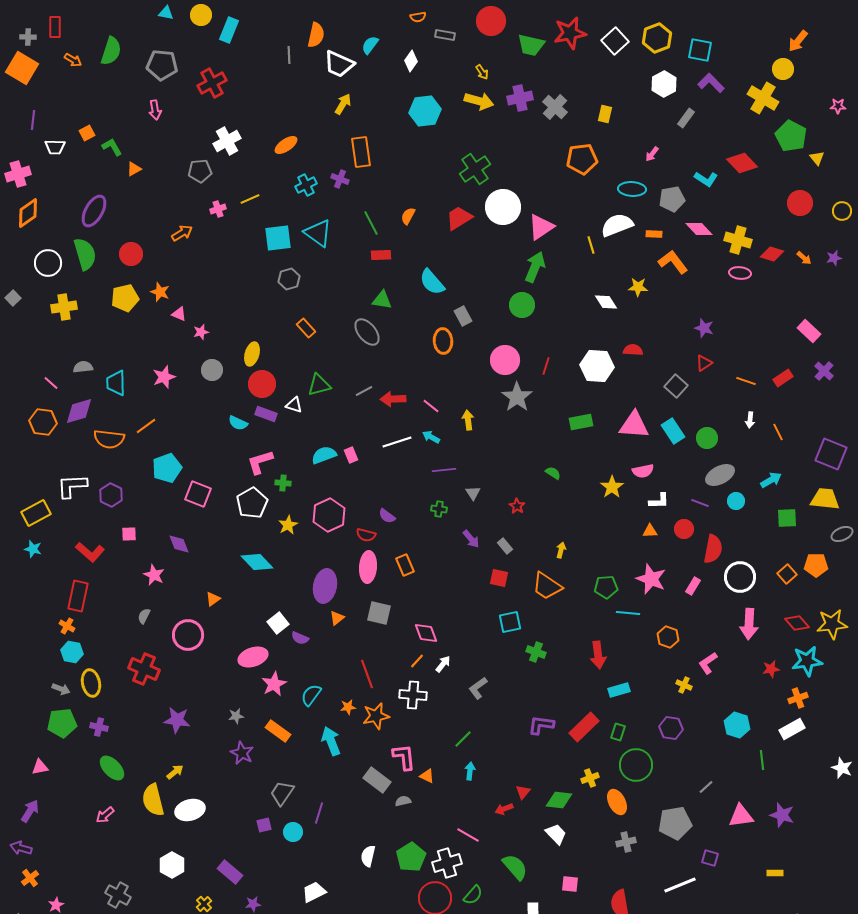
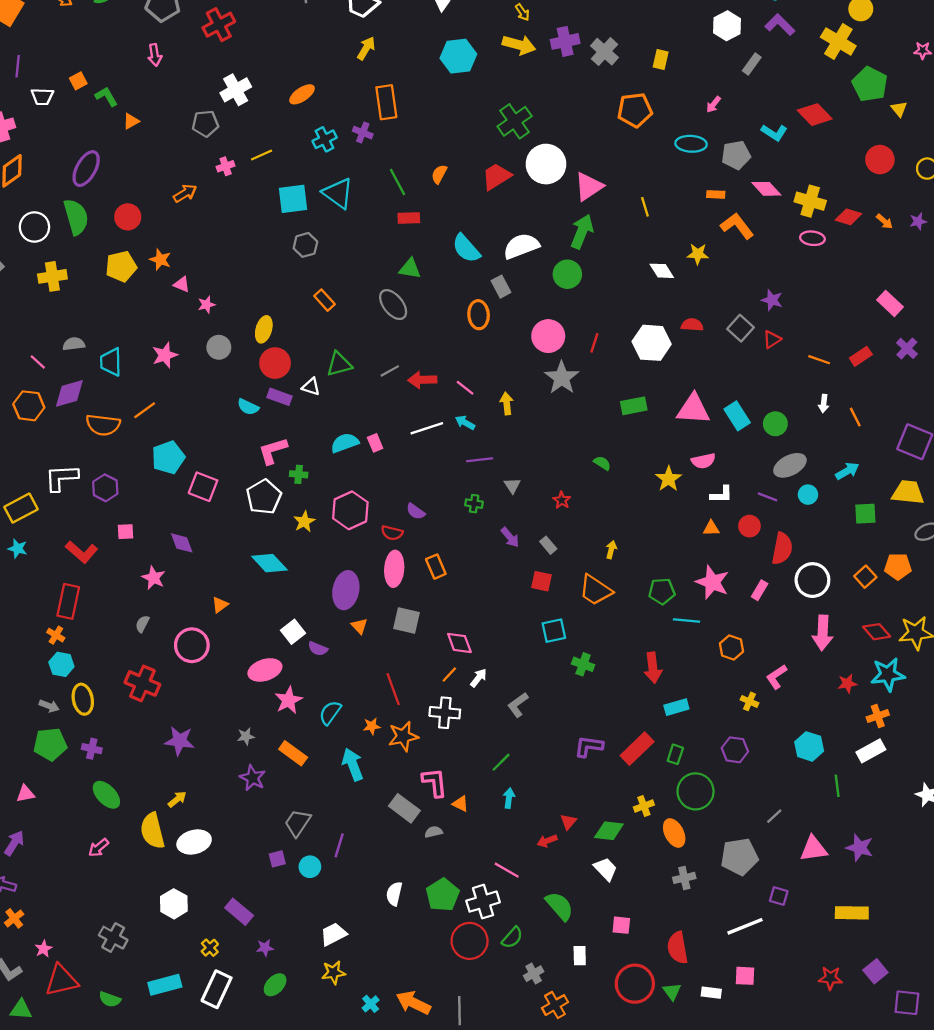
white semicircle: (617, 225) -> (521, 246), moved
gray square: (676, 386) -> (740, 328), moved
orange triangle: (337, 618) -> (359, 626), turned -35
yellow rectangle: (775, 873) -> (852, 913), size x1.8

